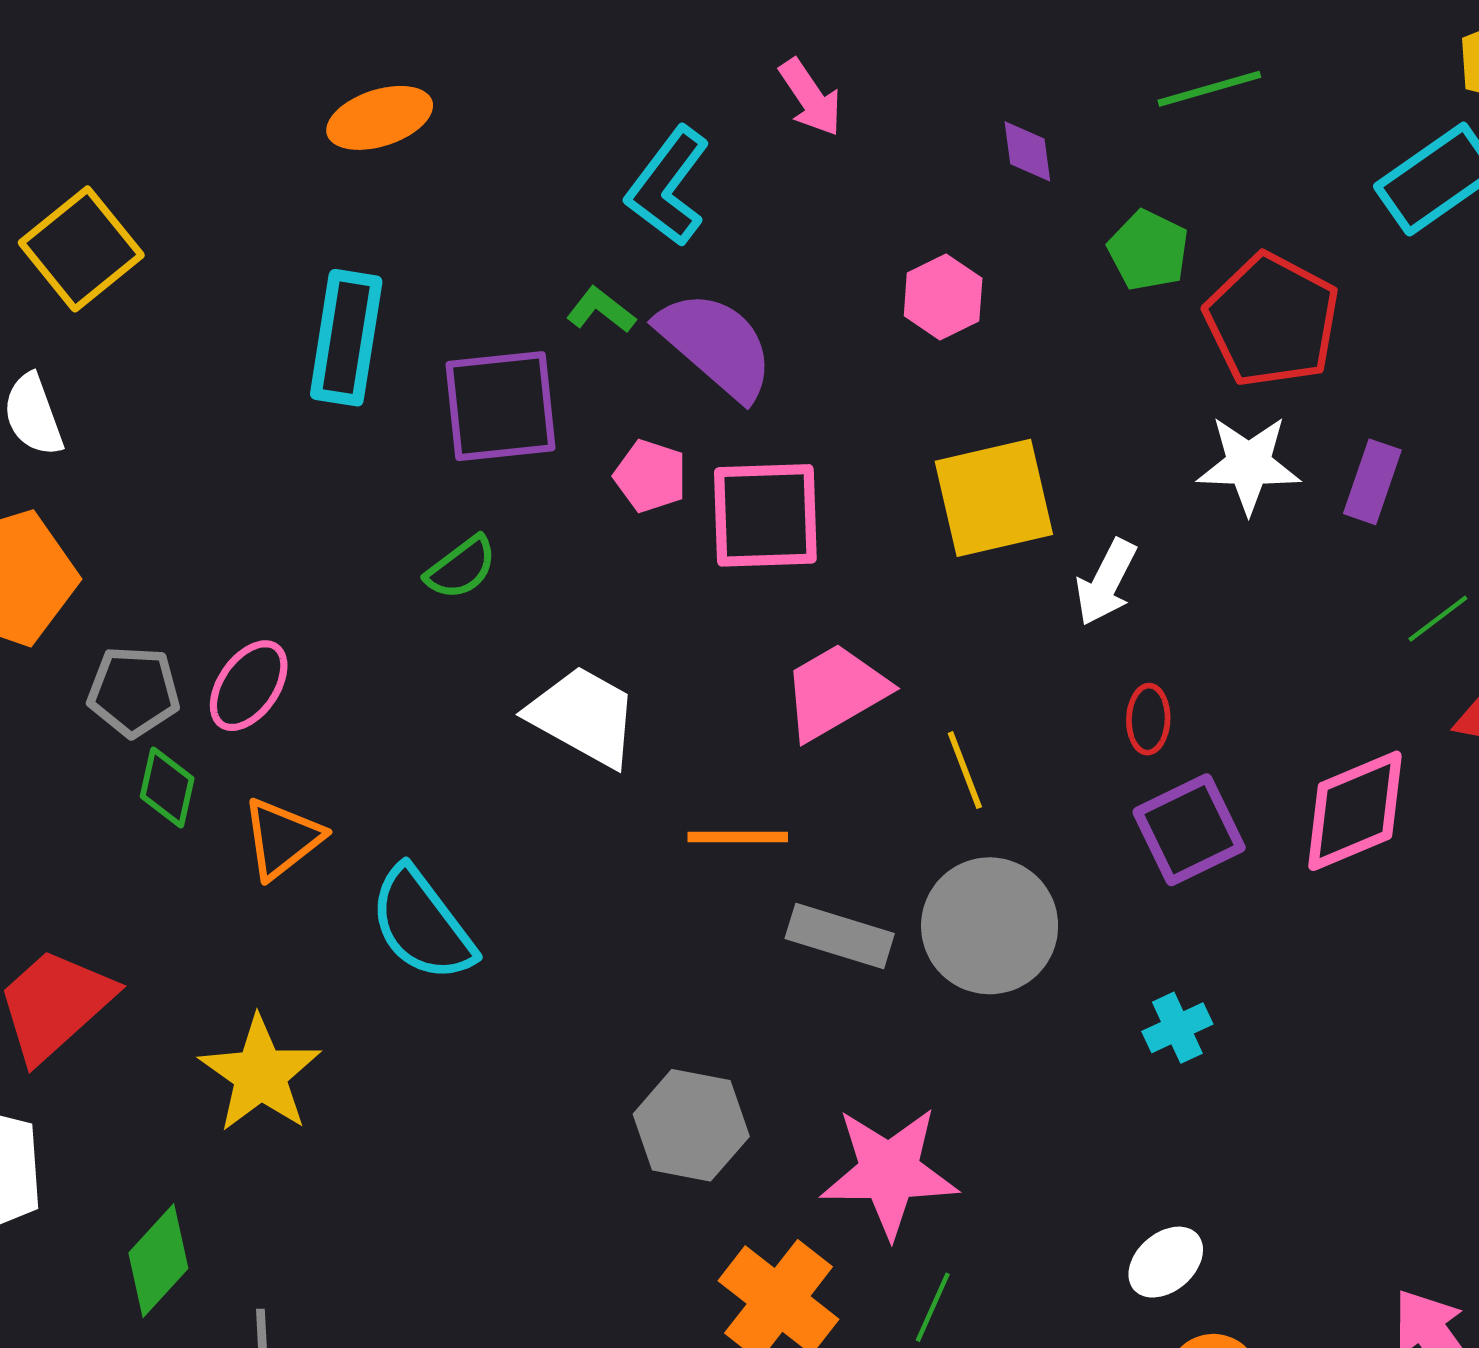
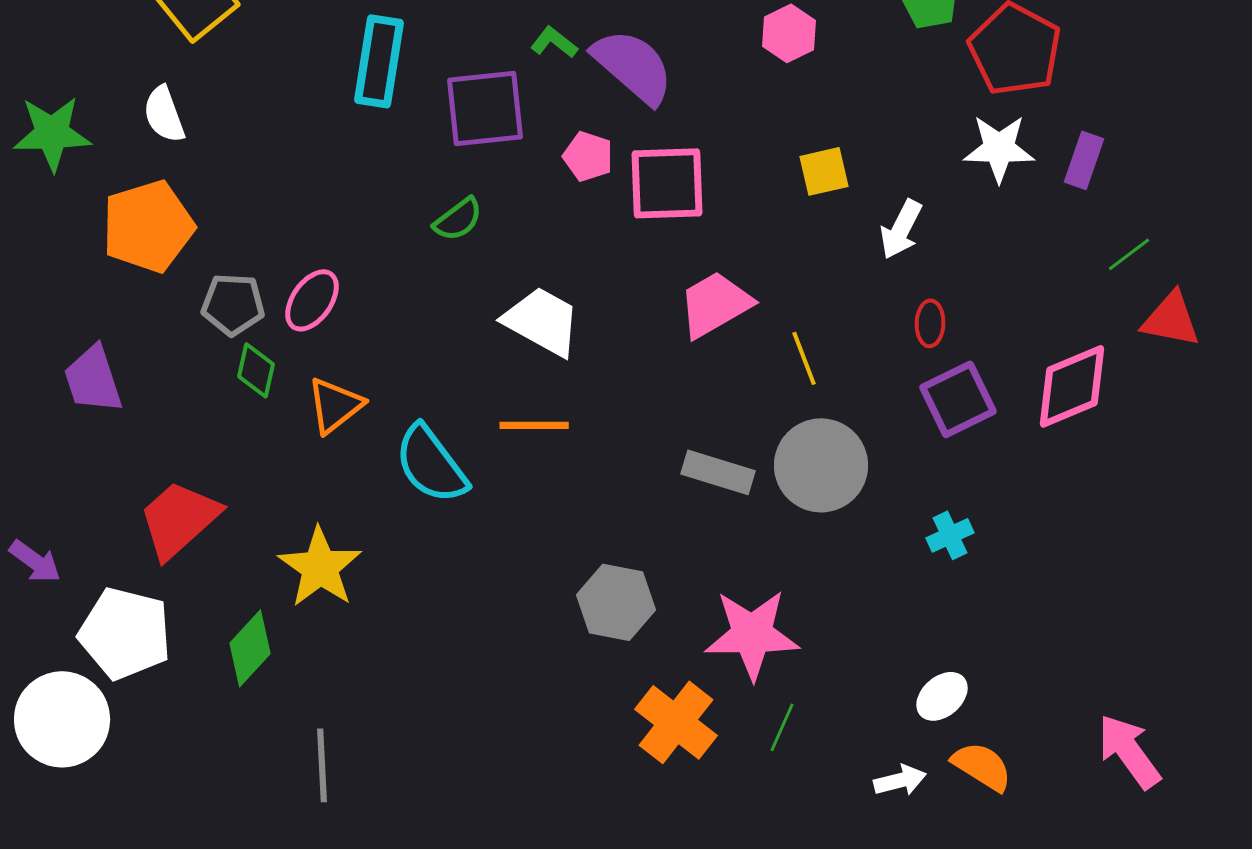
yellow square: (994, 498) -> (824, 171), size x0.6
orange line: (738, 837) -> (534, 425), moved
green diamond: (158, 1261) -> (250, 648), moved

